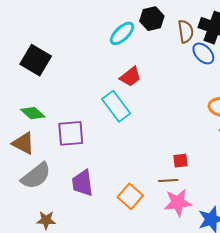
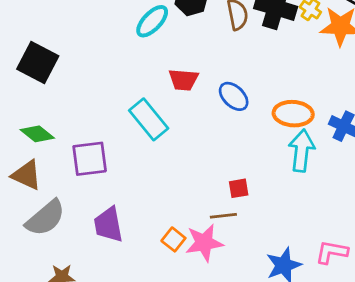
blue ellipse: (203, 53) -> (234, 96), moved
red trapezoid: (130, 77) -> (183, 80), moved, turned 45
orange square: (130, 196) -> (173, 239), size x0.7
pink star: (178, 203) -> (204, 243), moved

